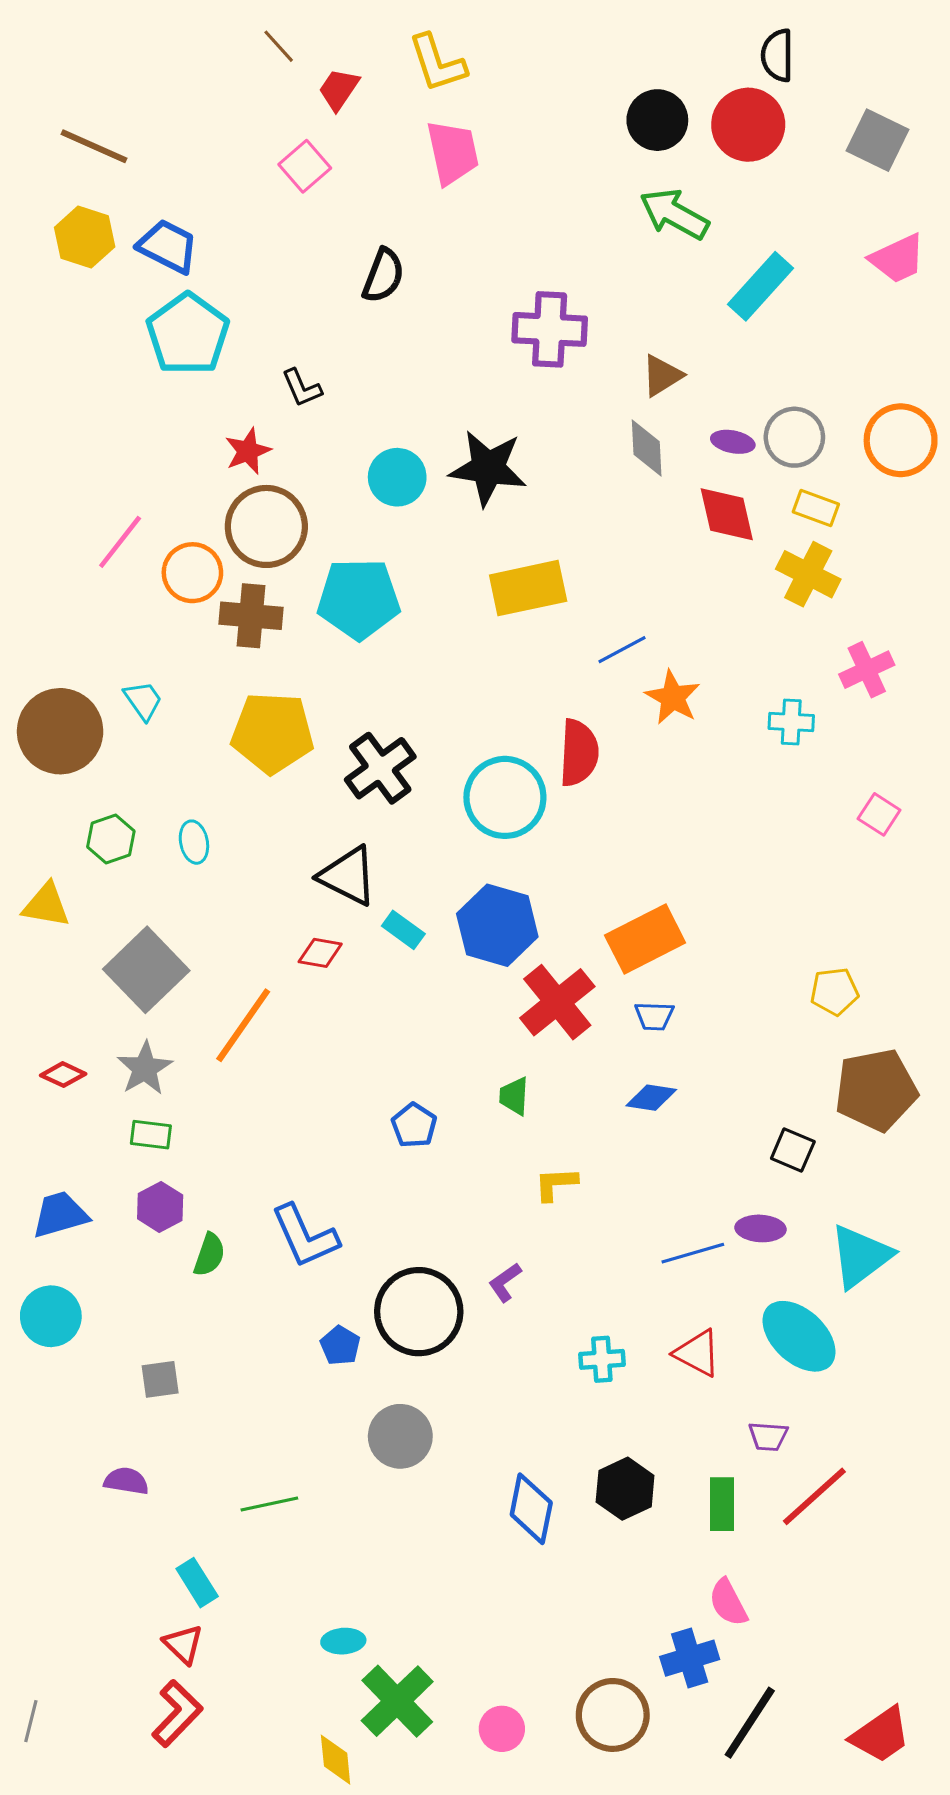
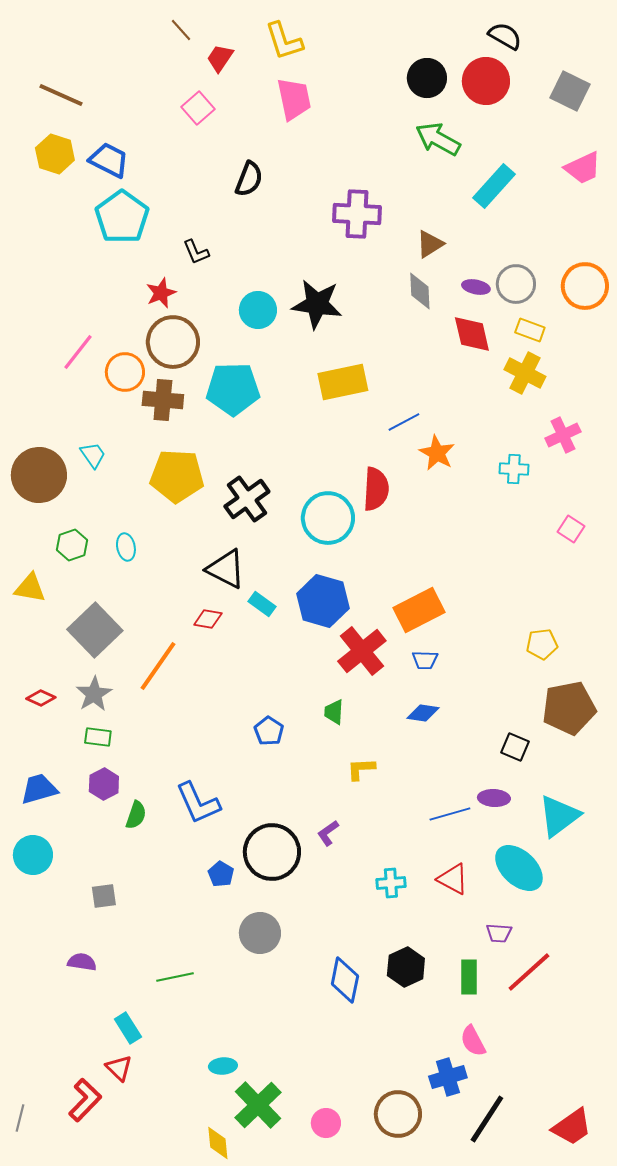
black semicircle: (777, 55) -> (505, 36), turned 120
red L-shape: (177, 1713) -> (85, 1100), moved

